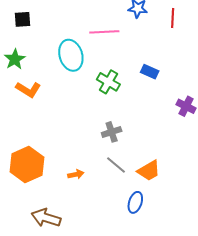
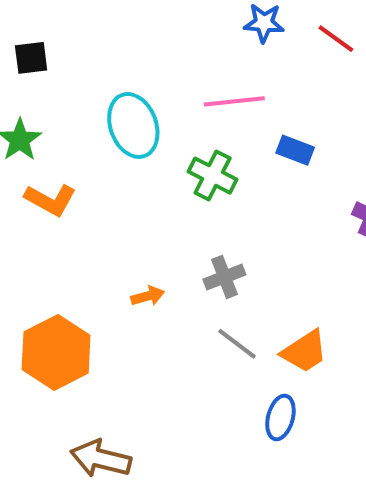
red line: (173, 18) -> (336, 39), turned -54
pink line: (104, 32) -> (234, 101), moved
orange arrow: (76, 174) -> (148, 296), moved

